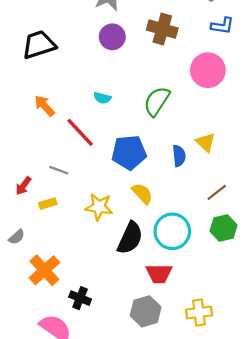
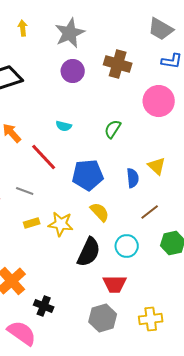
green semicircle: (157, 101) -> (113, 129), size x0.7
brown line: (217, 192) -> (150, 212), moved
yellow rectangle: (48, 204) -> (32, 223), moved
cyan circle: (172, 231) -> (127, 246), size x0.7

